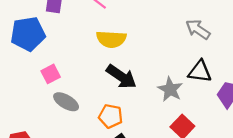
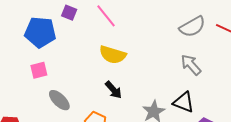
pink square: (51, 74) -> (39, 70), moved
black arrow: (121, 77) -> (113, 90), size x0.7

